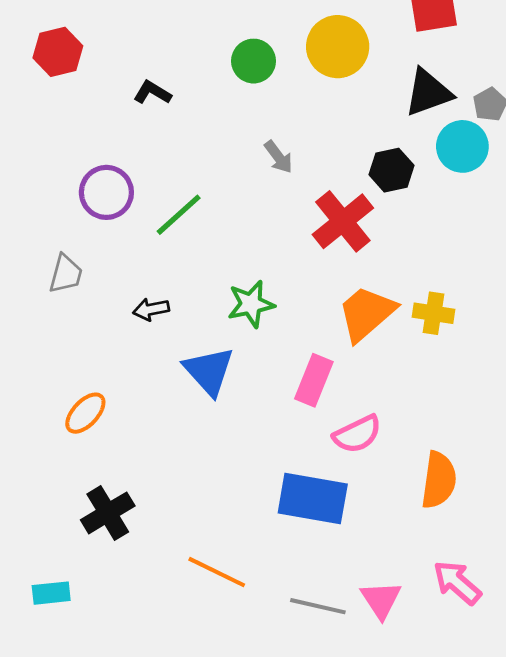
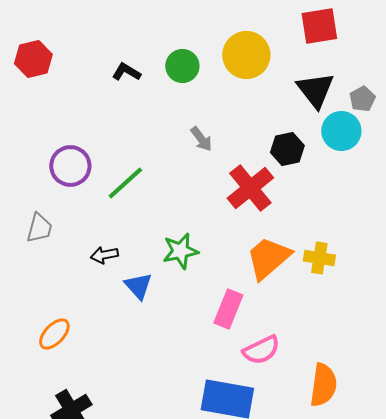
black L-shape: (152, 93) -> (126, 72), moved
black triangle: (428, 93) -> (315, 90), turned -48
blue triangle: (209, 371) -> (138, 286), moved, size x0.7

